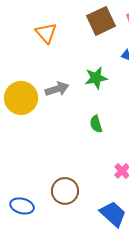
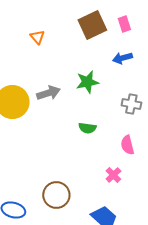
orange triangle: (46, 33) -> (37, 37), size x0.7
green semicircle: (96, 124) -> (87, 128), turned -66

